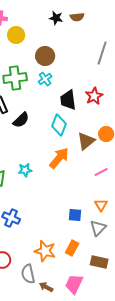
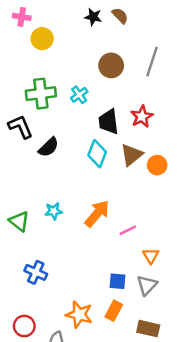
brown semicircle: (77, 17) -> (120, 16), turned -128
brown circle: (45, 56) -> (111, 65), moved
brown triangle: (86, 141) -> (132, 155), moved
orange arrow: (59, 158) -> (97, 214), moved
pink line: (101, 172) -> (128, 230), moved
blue square: (75, 215) -> (118, 281), moved

